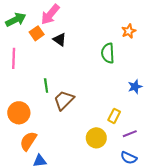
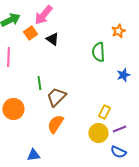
blue star: (135, 87) -> (123, 75), moved
yellow circle: (96, 138) -> (98, 133), moved
orange semicircle: (28, 141) -> (55, 124), moved

